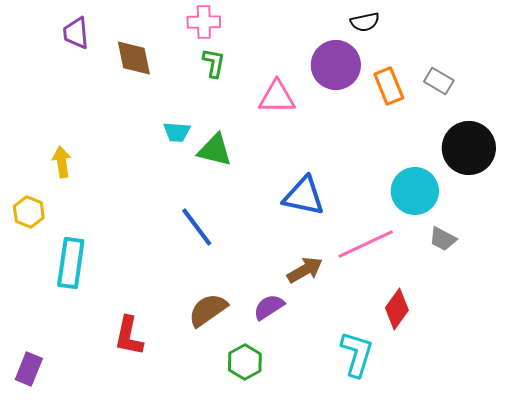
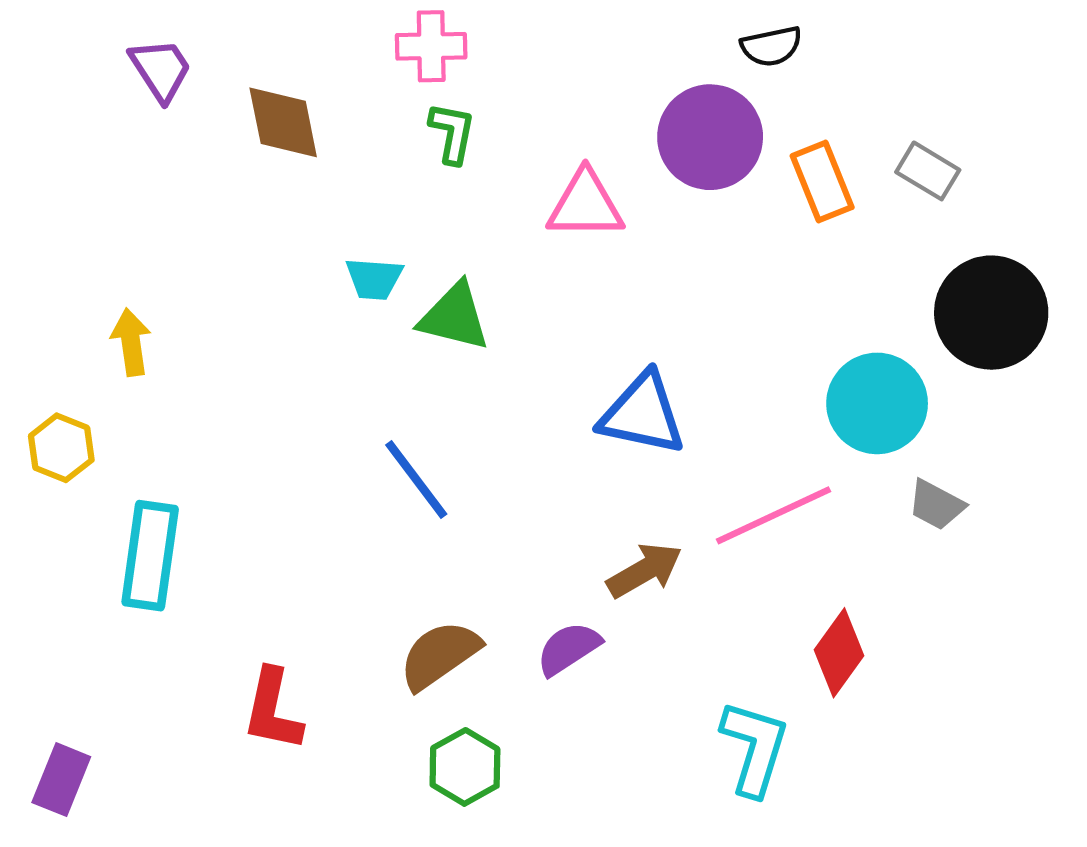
purple trapezoid: (76, 33) -> (161, 70), turned 152
green hexagon: (245, 362) -> (465, 767), moved

